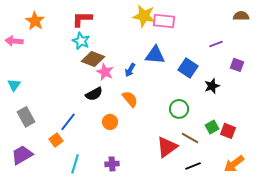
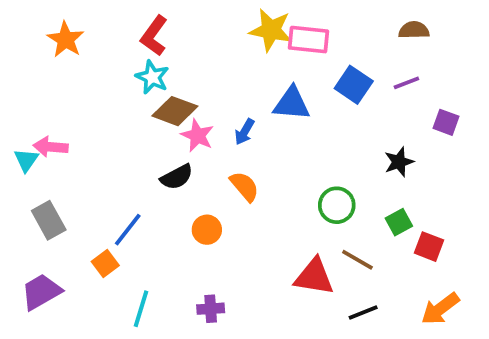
brown semicircle: (241, 16) -> (414, 30), moved
red L-shape: (82, 19) -> (154, 36), turned -55
pink arrow: (14, 41) -> (51, 147), moved
blue square: (188, 68) -> (354, 85), moved
green square: (212, 127) -> (399, 222), moved
red triangle: (167, 147) -> (314, 277), turned 45

